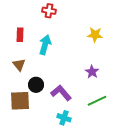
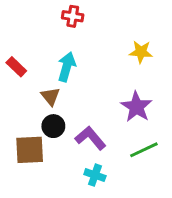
red rectangle: (20, 35) -> (16, 67), moved, turned -48
brown triangle: (19, 65) -> (50, 96), moved
purple star: (92, 72) -> (136, 107), size x1.5

